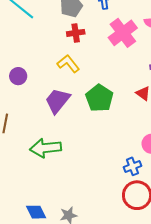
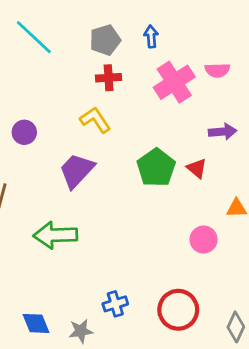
green pentagon: (99, 98) -> (156, 168), moved
blue cross: (132, 166) -> (115, 304), moved

